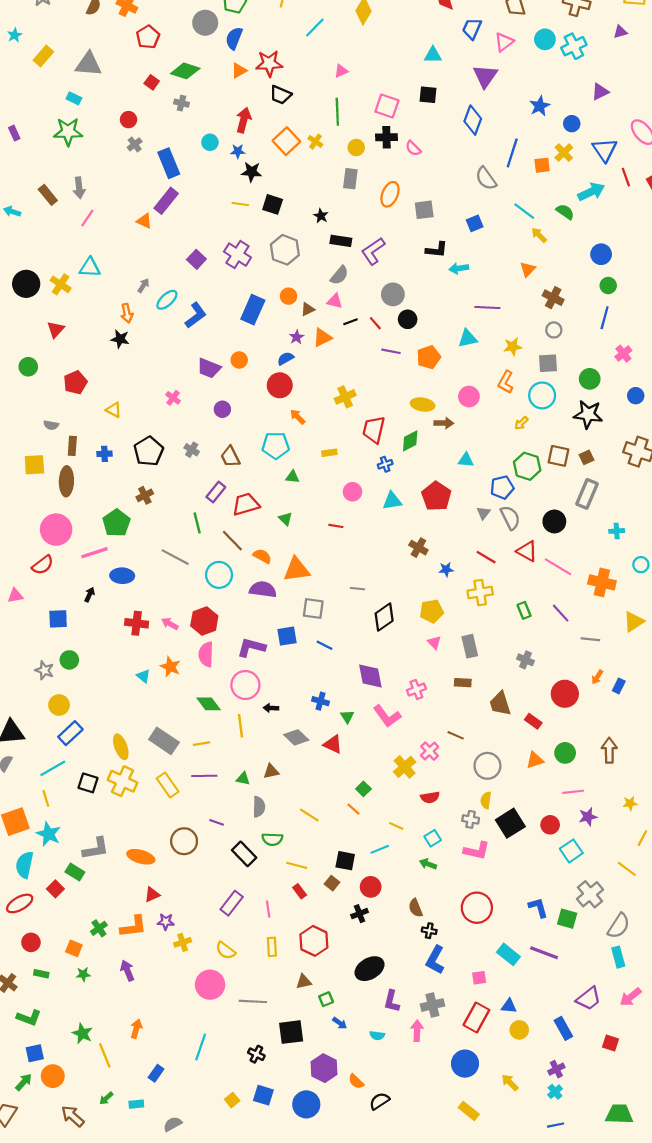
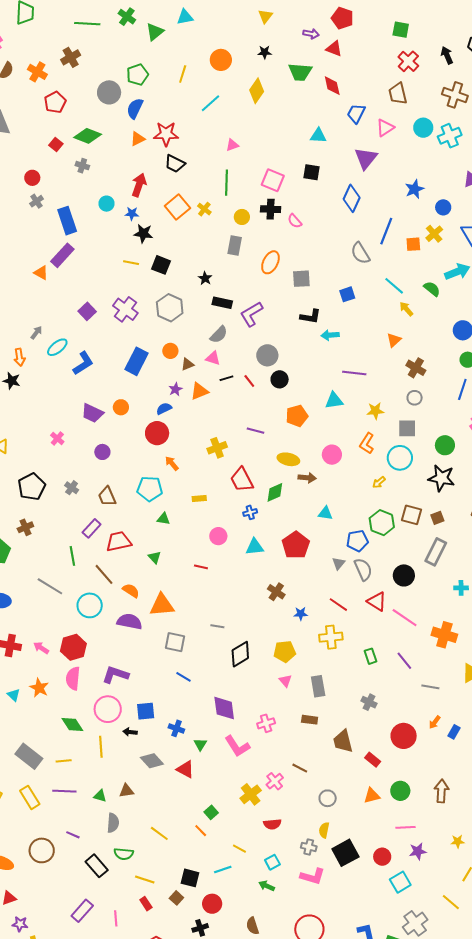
purple line: (391, 351) -> (256, 431), moved
red trapezoid: (374, 430) -> (242, 480), turned -44
blue square: (287, 636) -> (146, 711), moved
gray circle: (487, 766) -> (328, 798), size x0.7

